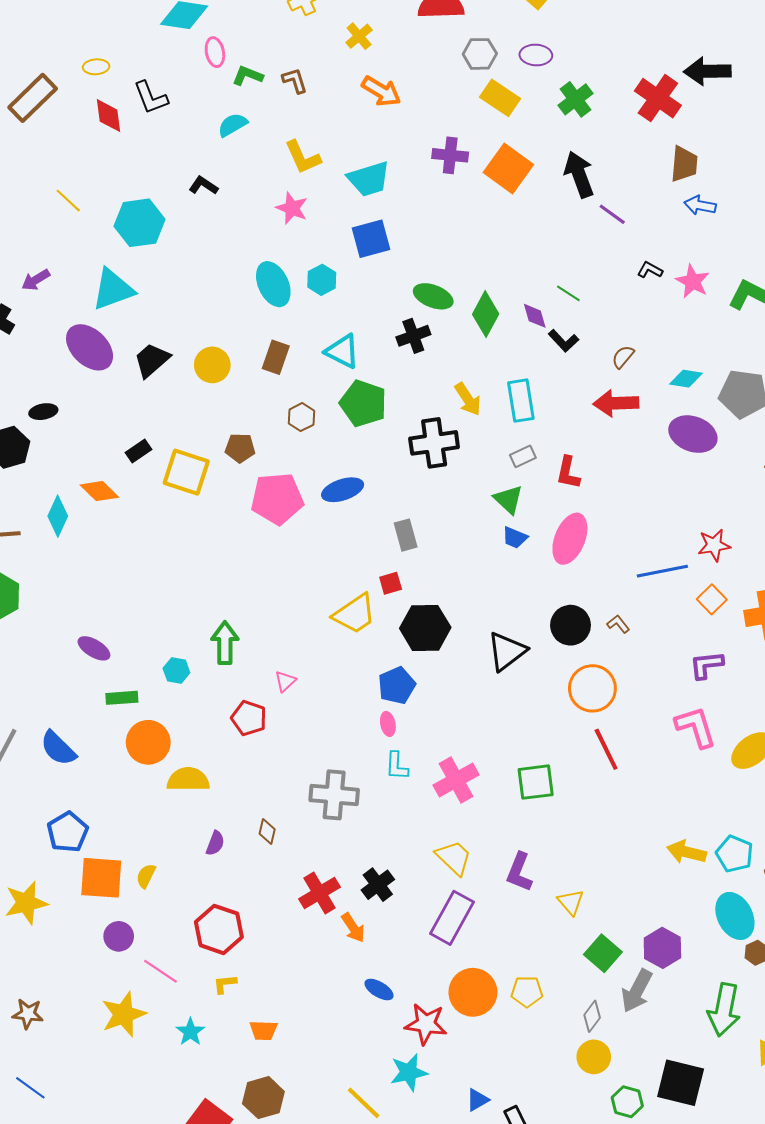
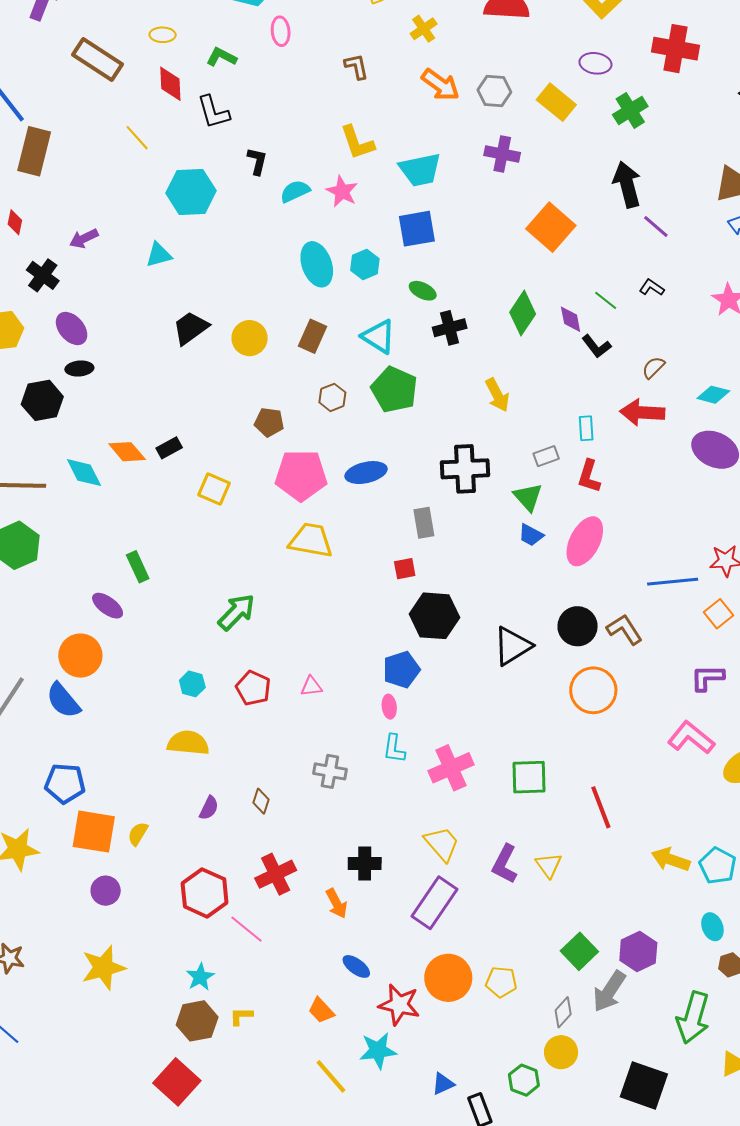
gray hexagon: (480, 54) -> (494, 91), moved
green L-shape: (248, 76) -> (221, 57), moved
brown rectangle: (33, 98) -> (97, 60), turned 72
black L-shape: (151, 98) -> (213, 112), moved
red cross: (658, 98) -> (676, 49), moved, turned -30
cyan semicircle: (233, 125) -> (295, 191), moved
orange square: (508, 168) -> (551, 227), moved
black L-shape: (203, 185) -> (257, 161), turned 64
yellow line: (68, 201) -> (137, 138), moved
black L-shape: (650, 270) -> (652, 288), moved
cyan triangle: (113, 289) -> (159, 255), size x0.6
green ellipse: (433, 296) -> (423, 291), moved, size x0.7
purple ellipse: (90, 347) -> (72, 328), moved, size x0.7
cyan rectangle: (521, 401) -> (586, 428), moved, size x0.6
black cross: (434, 443) -> (465, 469), moved
black rectangle: (138, 451) -> (169, 448), moved
yellow square: (186, 472) -> (214, 489), moved, size x0.7
cyan diamond: (58, 516) -> (84, 473), turned -57
yellow trapezoid: (355, 614) -> (311, 540), moved, turned -141
brown L-shape: (618, 624) -> (624, 629), size x1.6
green arrow: (225, 643) -> (237, 612), turned 39
cyan hexagon: (176, 671) -> (192, 684), moved
pink triangle: (285, 681) -> (311, 686), moved, turned 30
green rectangle: (122, 698) -> (138, 567), moved, turned 64
pink L-shape: (696, 727) -> (691, 738), turned -39
orange circle: (148, 742) -> (80, 656), moved
red line: (606, 749) -> (601, 807), moved
gray cross: (334, 795) -> (330, 771), size x0.7
blue pentagon: (68, 832) -> (65, 783), turned 30
black cross: (378, 885) -> (365, 864), turned 32
red cross: (319, 893) -> (276, 874), moved
yellow triangle: (571, 902) -> (549, 865), moved
cyan ellipse: (735, 916) -> (712, 927), size x0.6
pink line: (160, 971) -> (246, 929), moved
yellow L-shape: (225, 984) -> (241, 1016), moved
orange trapezoid: (264, 1030) -> (321, 1010), moved, turned 40
cyan star: (190, 1032) -> (200, 977), moved
brown hexagon: (263, 1098) -> (197, 1021), moved
green hexagon: (627, 1102) -> (524, 1080), moved

